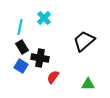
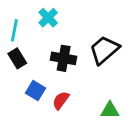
black cross: (40, 58) -> (64, 58), moved
blue square: (21, 66) -> (36, 91), moved

